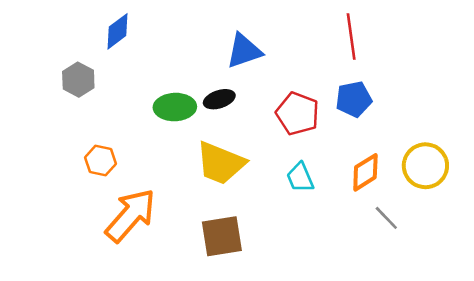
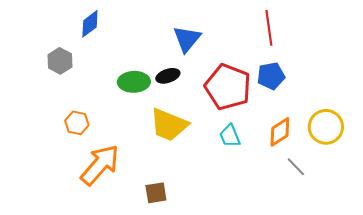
blue triangle: (244, 51) -> (187, 39), turned -32
red pentagon: (298, 114) -> (228, 87), size x1.4
brown square: (222, 236) -> (156, 193), moved, size x0.7

